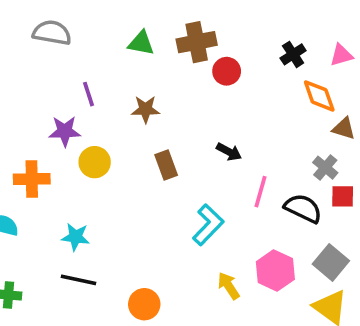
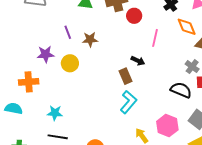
purple line: (89, 94) -> (68, 32), moved
yellow circle: (95, 162) -> (70, 63), moved
brown rectangle: (166, 165) -> (125, 76), moved
pink line: (260, 192) -> (155, 38), moved

